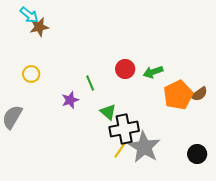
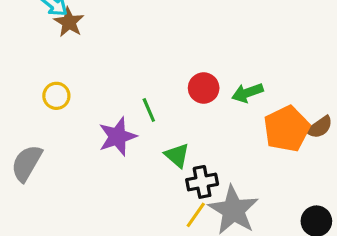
brown star: (39, 27) -> (69, 22), turned -30
purple star: (70, 100) -> (117, 137), size x1.4
black cross: (124, 129) -> (202, 182), size x0.7

